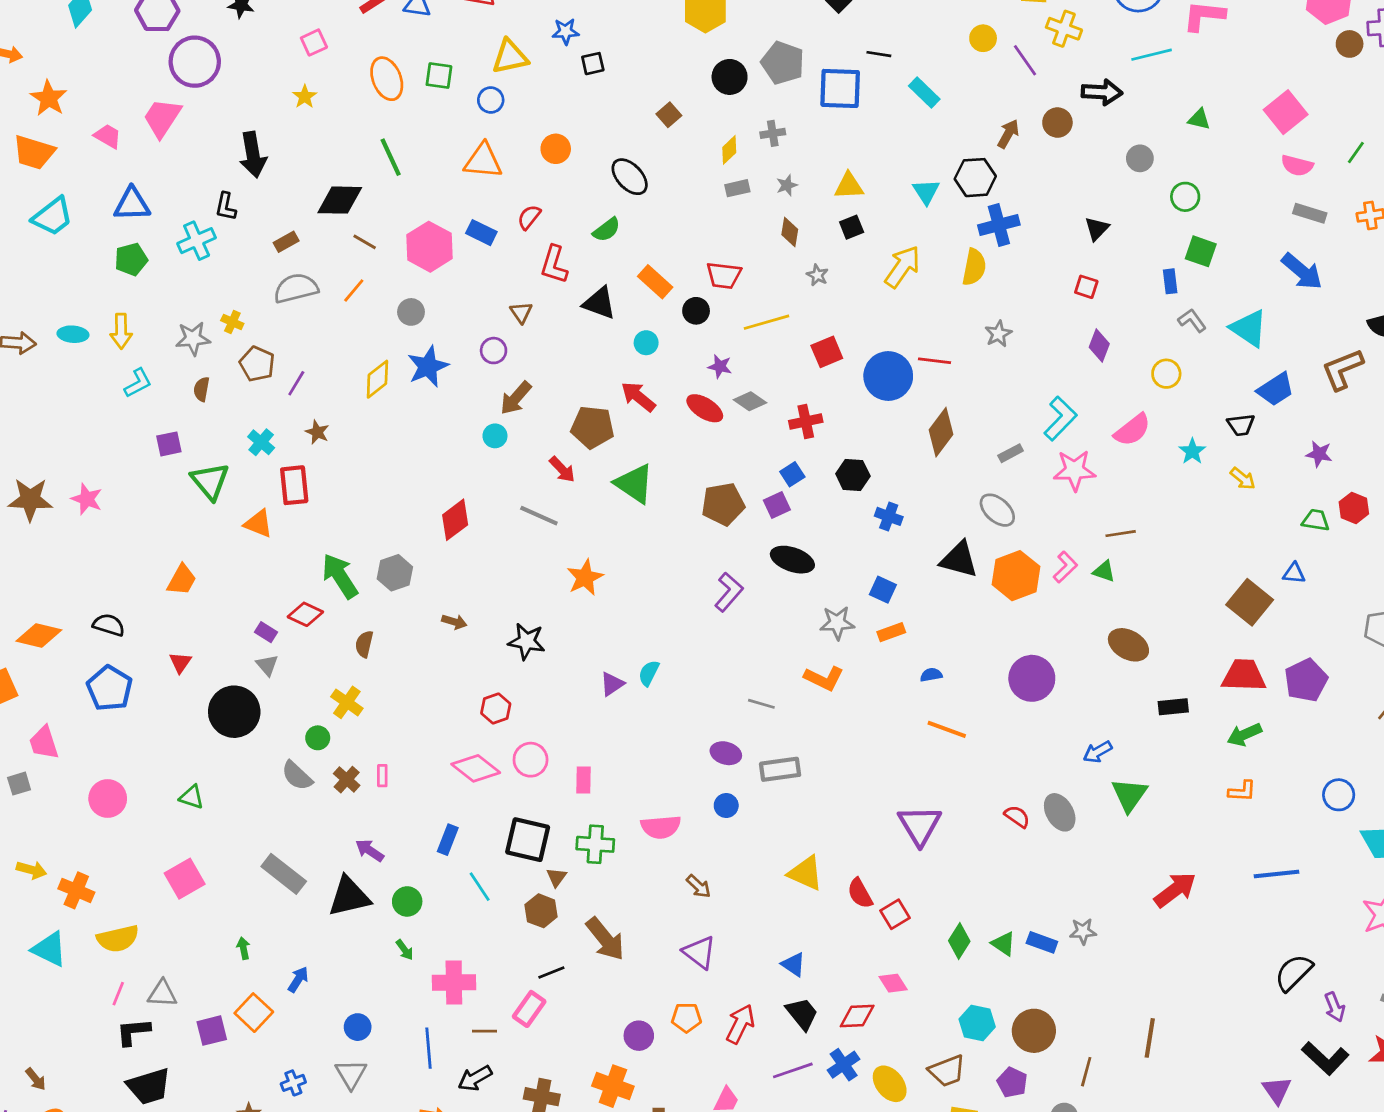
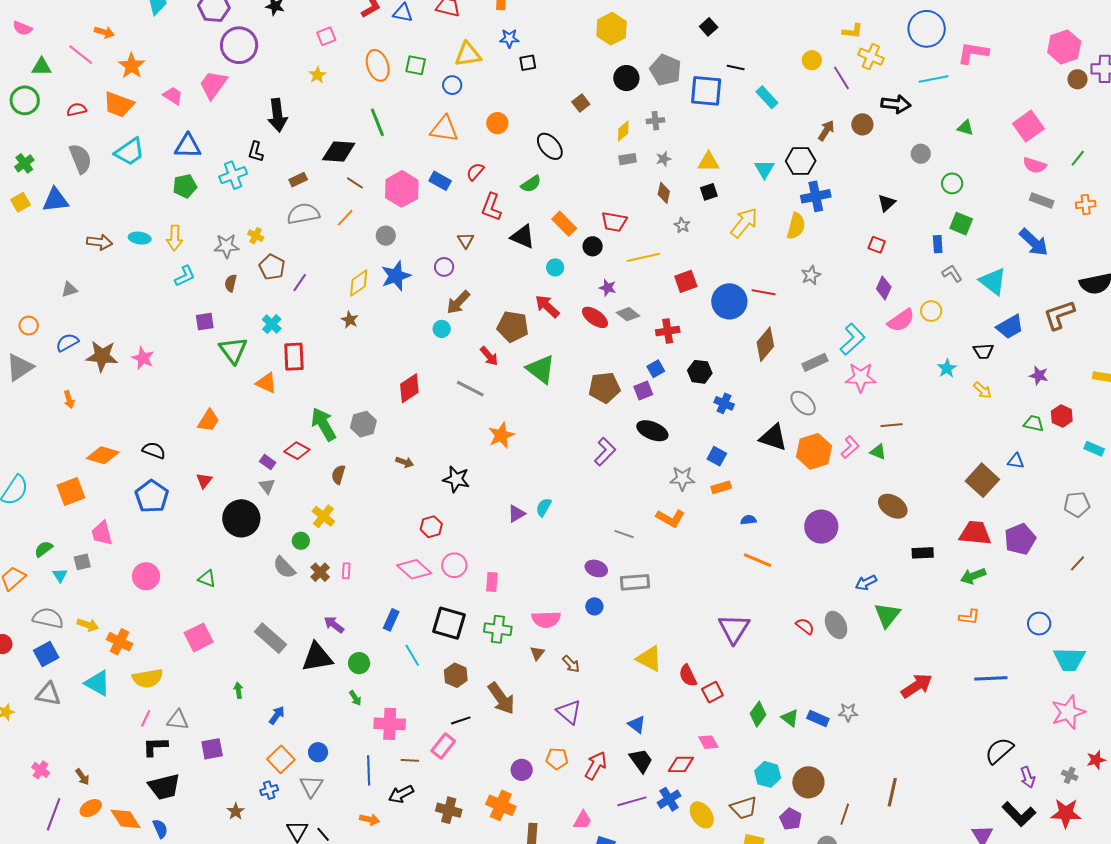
pink semicircle: (1132, 430) -> (901, 320), moved
brown star: (317, 432) -> (350, 320), moved
gray rectangle: (1011, 453) -> (815, 362), size x1.4
brown triangle: (556, 877) -> (537, 653), moved
orange square: (254, 1013) -> (281, 759), moved

